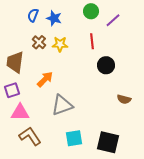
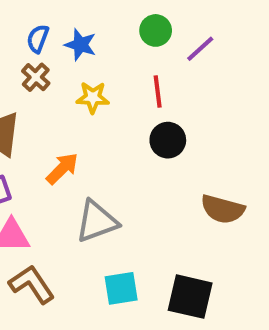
brown cross: (39, 42) -> (36, 77), moved
black circle: (106, 65) -> (168, 140), moved
brown semicircle: (124, 99) -> (223, 209), size x1.5

